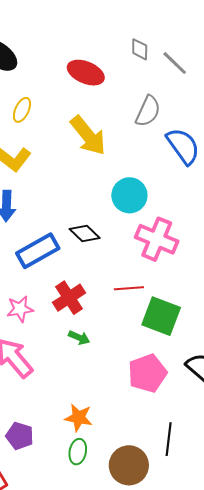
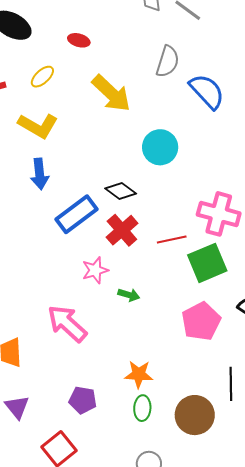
red ellipse: (86, 73) -> (79, 40), moved, size x0.6
yellow ellipse: (22, 110) -> (42, 77), turned 30
pink cross: (157, 239) -> (219, 214), moved
red cross: (69, 298) -> (122, 230), moved
pink star: (20, 309) -> (95, 270), moved
green square: (161, 316) -> (207, 263), turned -36

